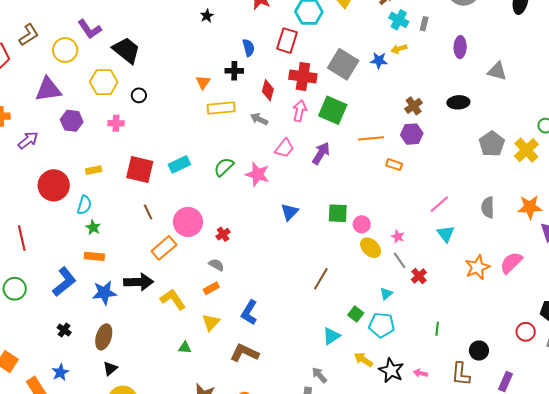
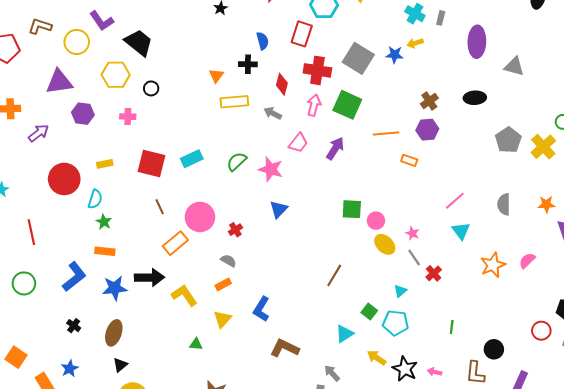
brown L-shape: (29, 35) -> (40, 26), turned -130
purple ellipse: (460, 47) -> (477, 42), size x1.4
orange star: (530, 207) -> (546, 204), size x0.7
blue triangle: (289, 212) -> (279, 209), moved
pink semicircle: (511, 263) -> (527, 261), size x0.7
brown L-shape: (244, 353) -> (285, 348), moved

